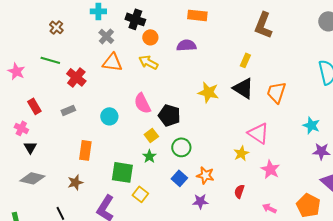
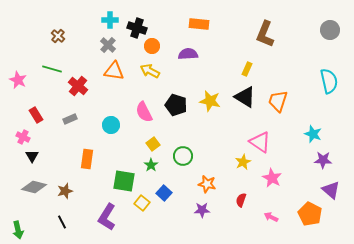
cyan cross: (98, 11) -> (110, 20), moved
black pentagon: (169, 115) -> (176, 105), moved
blue square: (179, 178) -> (164, 193), moved
brown star: (75, 182) -> (65, 191), moved

